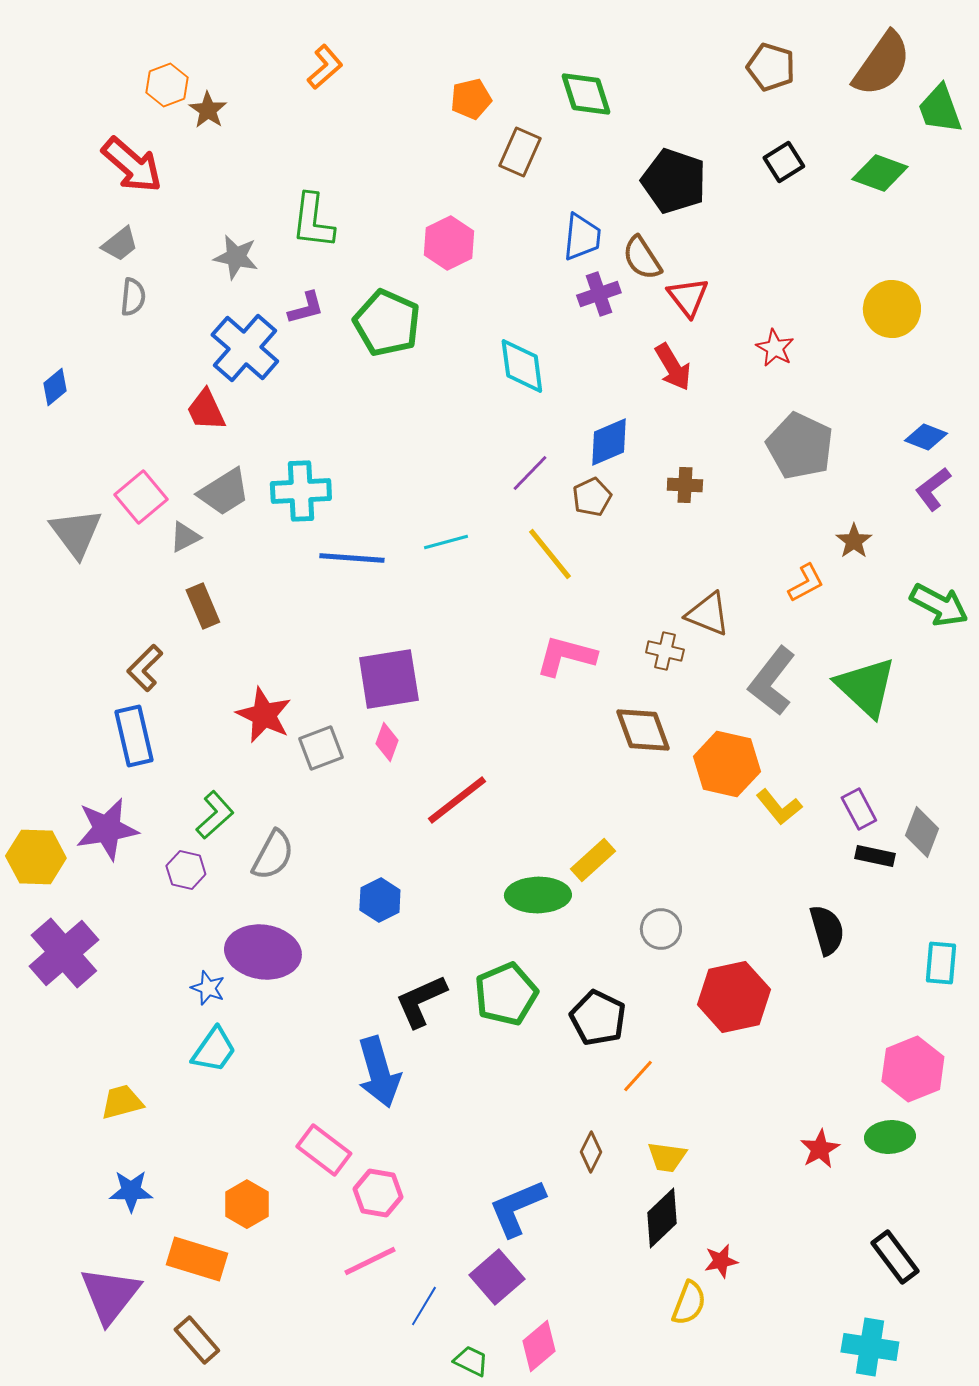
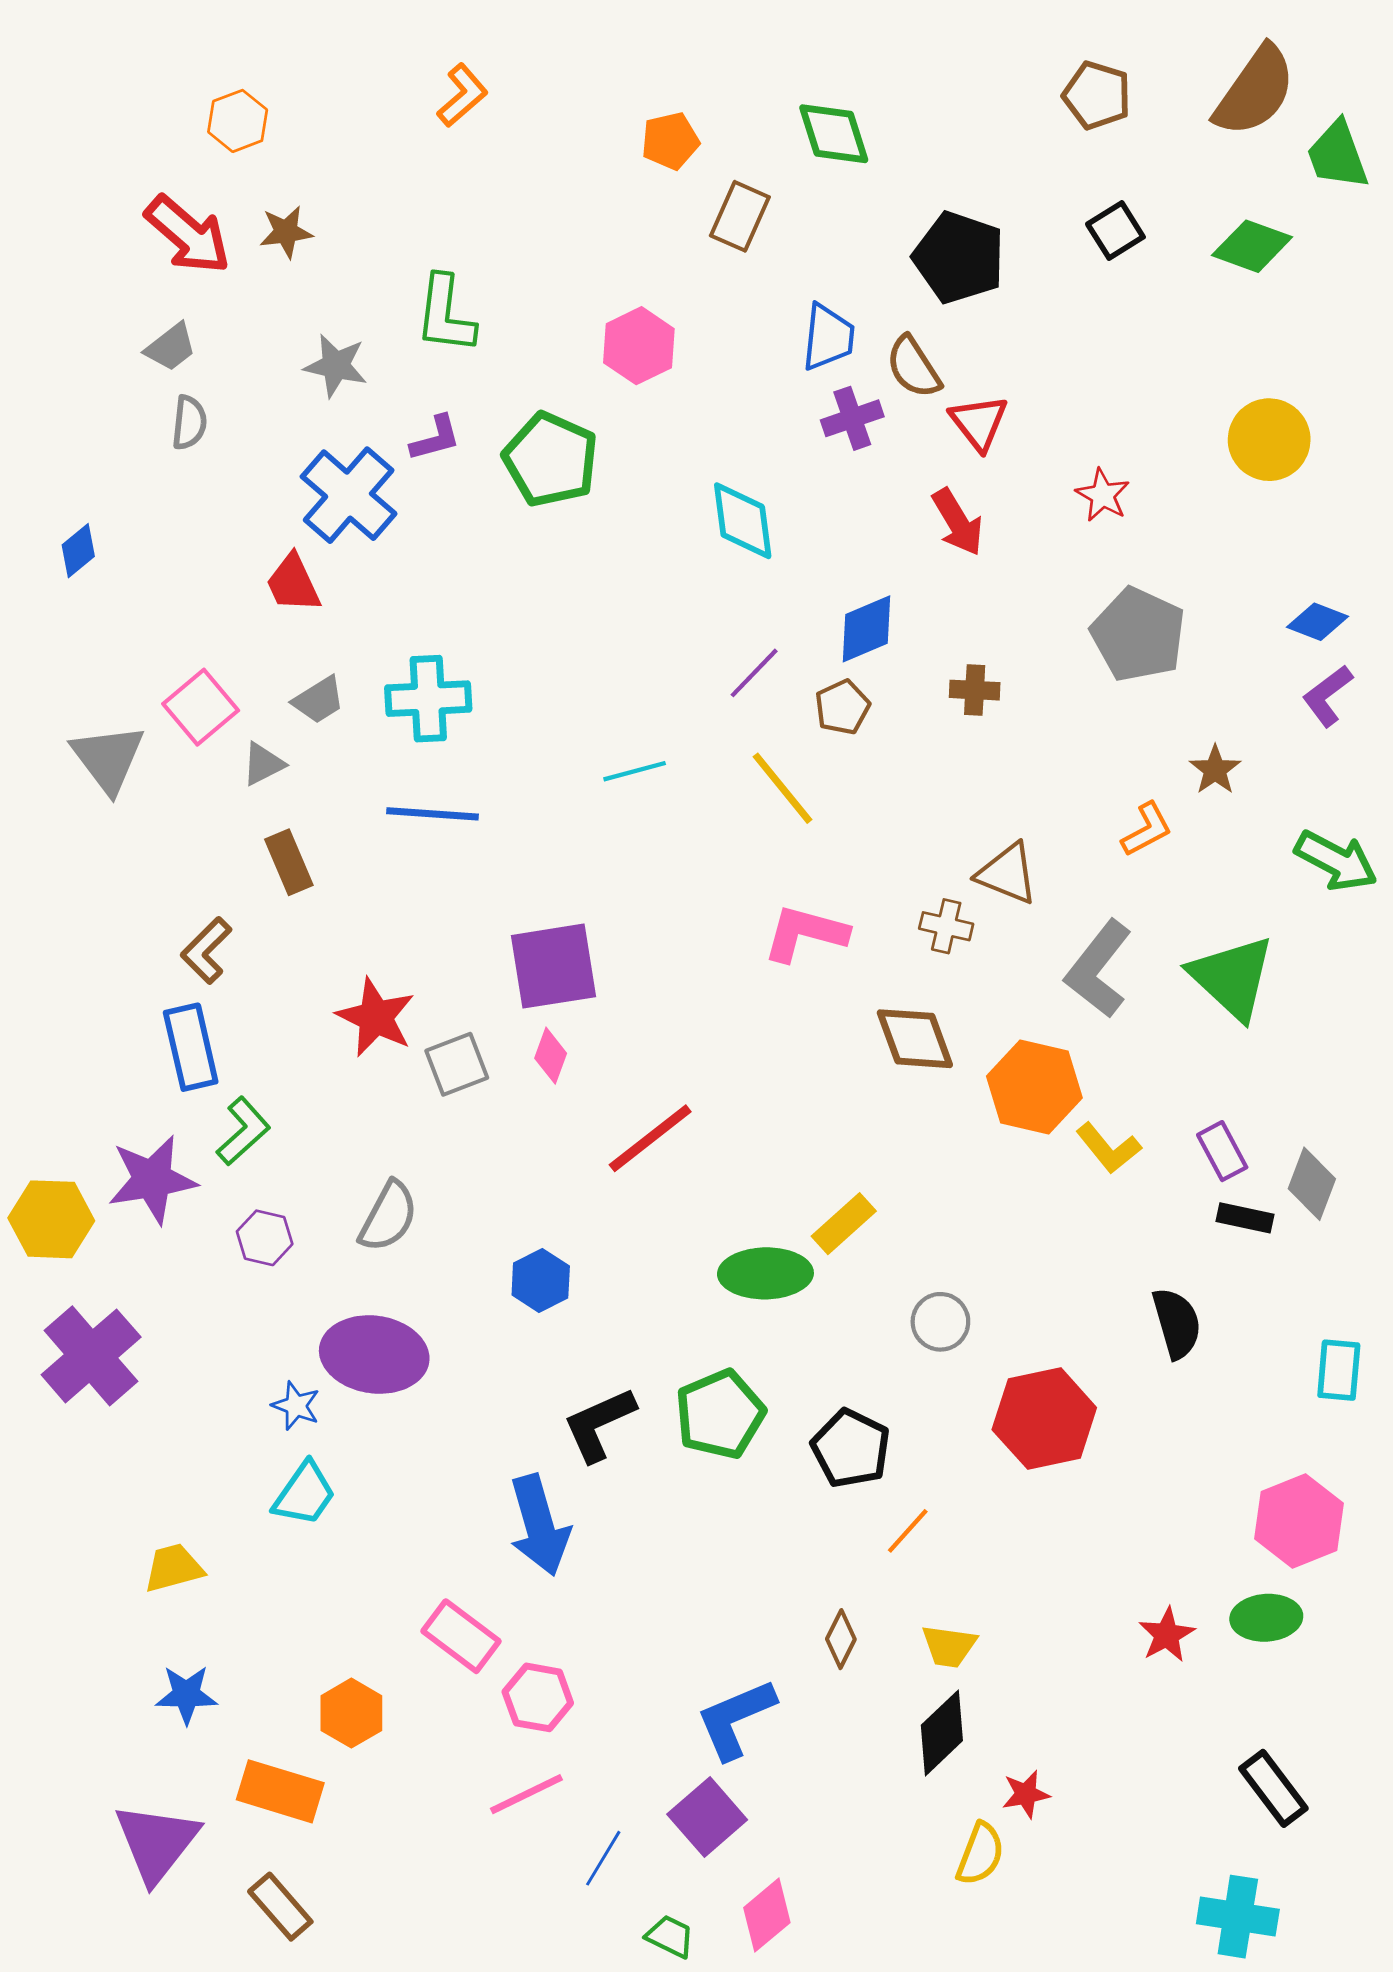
brown star: (208, 110) -> (286, 232), moved, turned 30
gray trapezoid: (224, 492) -> (319, 700), size x0.7
blue line: (352, 558) -> (433, 814), moved
green L-shape: (215, 815) -> (243, 1131), moved

